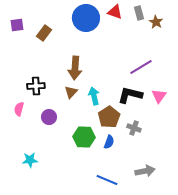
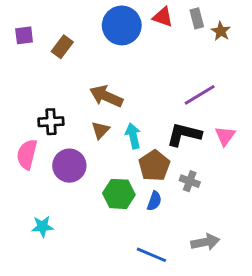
brown arrow: (75, 68) -> (106, 96), turned 110
pink semicircle: (19, 109) -> (27, 154), size x1.5
purple circle: (49, 117) -> (69, 166), size x1.5

